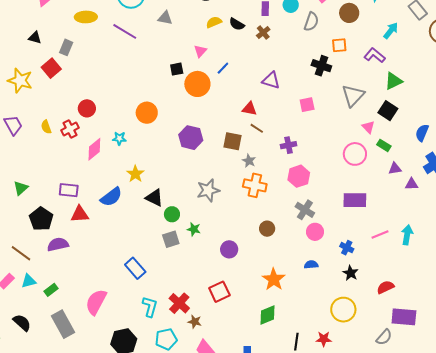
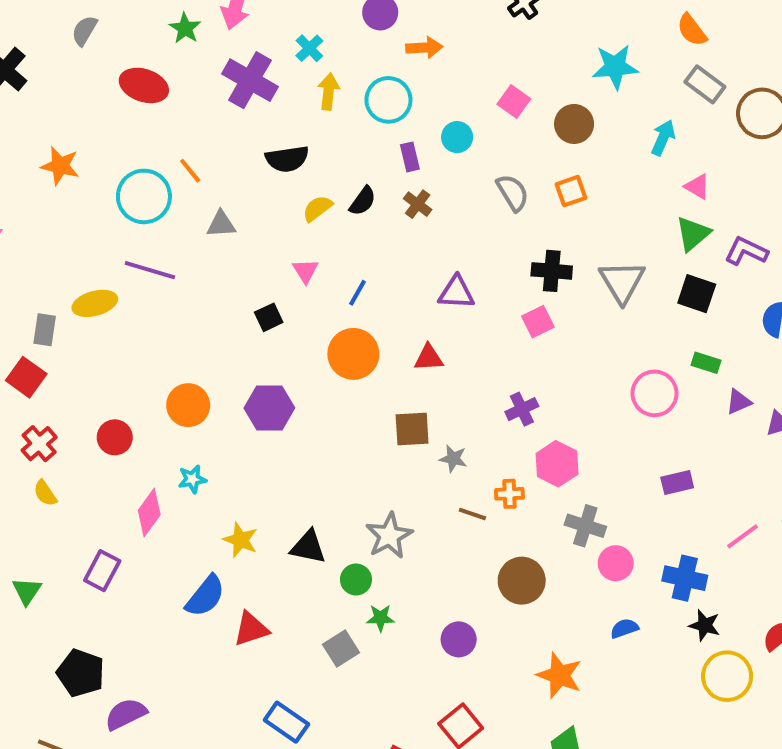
yellow ellipse: (86, 17) -> (95, 303), moved
gray semicircle: (311, 22) -> (513, 193), moved, turned -36
black semicircle: (237, 24) -> (363, 201), turned -70
purple L-shape: (375, 55) -> (746, 251), moved
black cross: (321, 66) -> (552, 271), moved
orange circle: (197, 84) -> (353, 354), moved
orange circle: (147, 113) -> (188, 405), moved
pink triangle: (368, 127) -> (697, 187), moved
brown line: (257, 128) -> (472, 514), moved
red cross: (70, 129) -> (39, 444), moved
purple hexagon: (191, 138) -> (269, 408), moved
orange cross: (255, 185) -> (509, 494), moved, size x0.6
green triangle: (21, 188) -> (27, 591), moved
purple rectangle: (69, 190) -> (102, 571), moved, turned -54
black triangle: (154, 198) -> (308, 547), moved
purple rectangle: (355, 200) -> (677, 483), size x0.7
red triangle: (80, 214) -> (251, 629), moved
green circle: (172, 214) -> (356, 580), moved
brown circle: (267, 229) -> (522, 581), size x1.5
blue cross: (347, 248) -> (685, 578), size x1.5
yellow circle: (343, 310) -> (727, 676), moved

